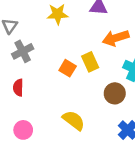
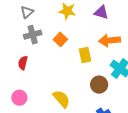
orange square: (68, 68) -> (60, 39), moved

